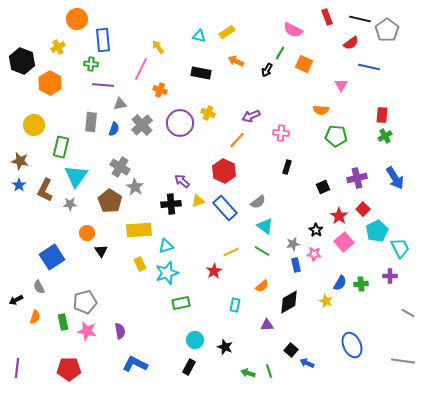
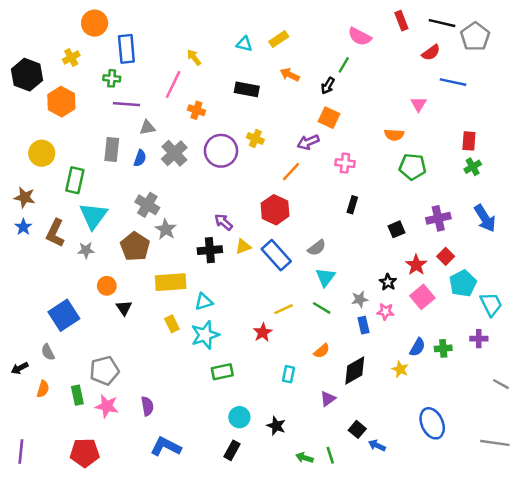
orange square: (304, 64) -> (329, 118), moved
cyan triangle: (265, 226) -> (325, 277), turned 30
purple triangle: (267, 325) -> (328, 399), turned -32

